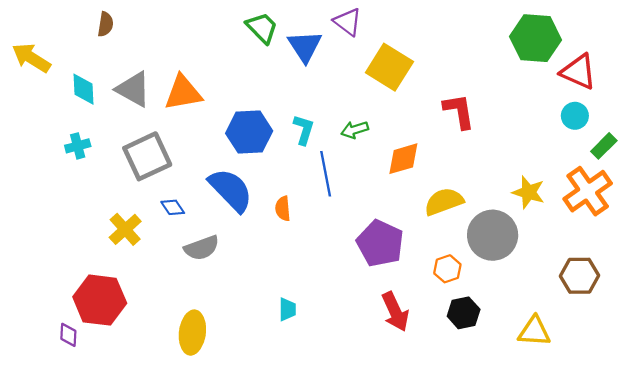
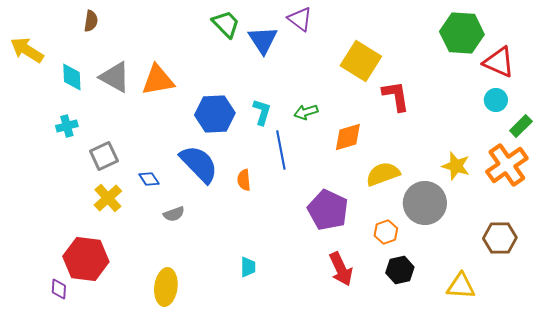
yellow square: (389, 67) -> (361, 61), moved
gray square: (147, 156) -> (104, 156), moved, size x0.7
gray semicircle: (202, 248) -> (174, 214), size x0.7

